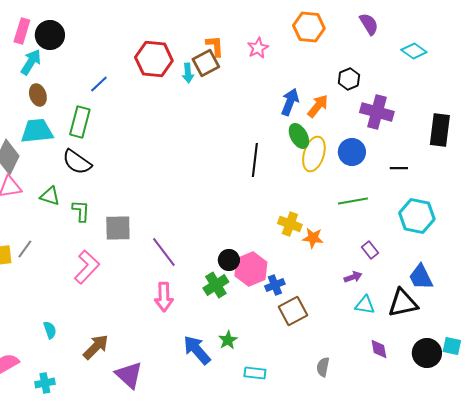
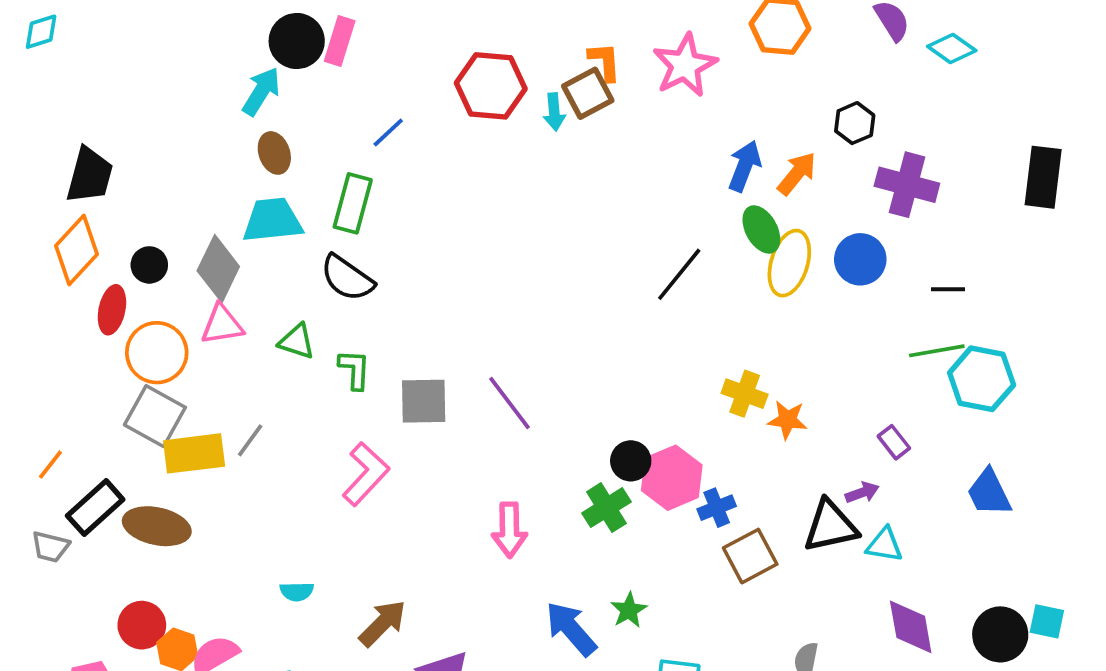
pink rectangle: (22, 31) -> (340, 41), moved
pink star: (258, 48) -> (685, 65), size x1.6
cyan diamond: (414, 51) -> (952, 48), moved
black rectangle: (440, 130) -> (1043, 177), moved
black line: (255, 160) -> (679, 274), turned 32
green line: (353, 201) -> (937, 351), moved
purple line: (164, 252) -> (509, 403), moved
black triangle: (403, 303) -> (830, 526), moved
cyan semicircle: (50, 330) -> (297, 592), turned 108
purple diamond: (379, 349) -> (911, 627), size x1.5

